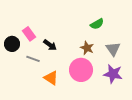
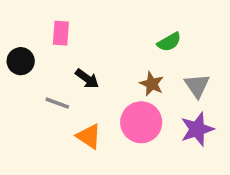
pink rectangle: (29, 34) -> (61, 33), moved, turned 40
black circle: (12, 44) -> (21, 61), moved
purple star: (113, 74) -> (197, 129), turned -30

